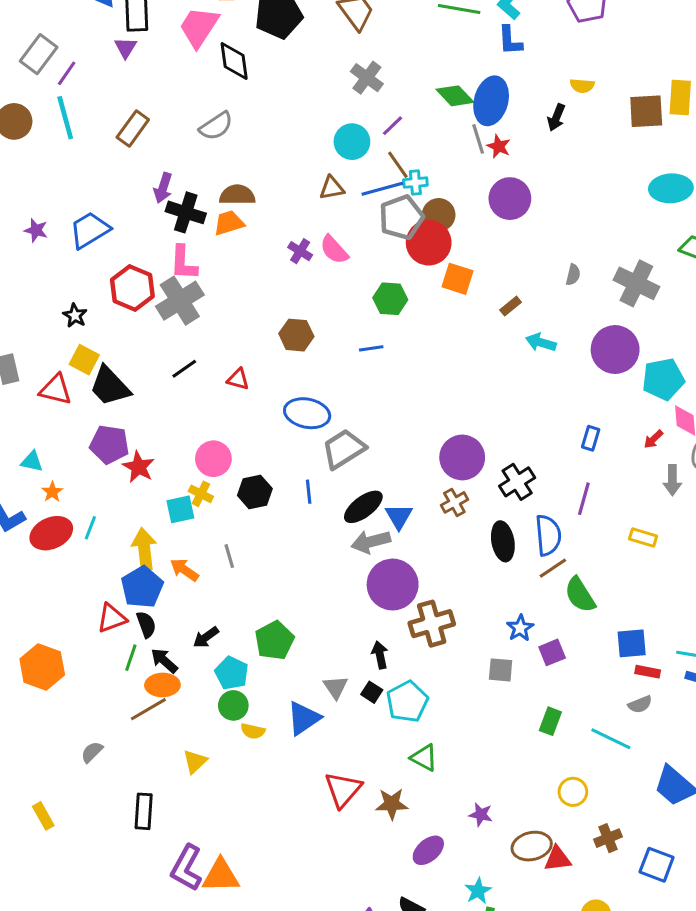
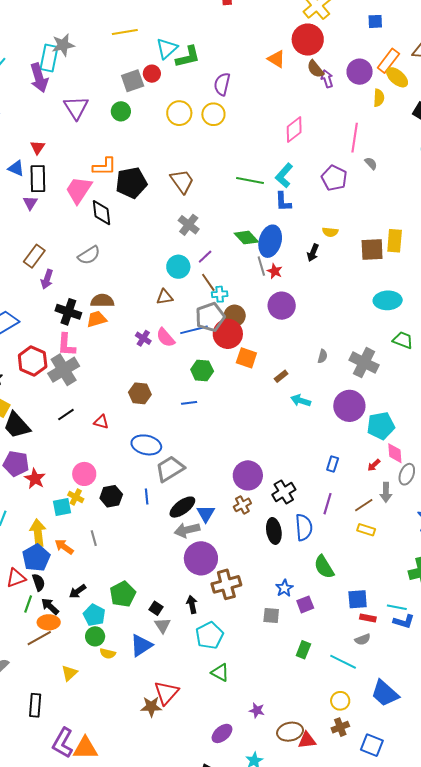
purple arrow: (163, 188) -> (47, 279), moved
blue line: (382, 189) -> (194, 330), moved
brown line: (553, 568) -> (364, 505), moved
black square: (372, 692) -> (156, 608), moved
yellow circle: (573, 792) -> (340, 701), moved
brown star: (392, 804) -> (151, 707), moved

